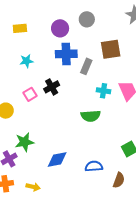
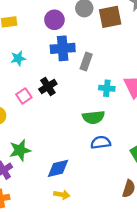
brown square: (111, 49) -> (110, 17), moved
blue semicircle: (94, 166) -> (101, 142), moved
yellow arrow: (33, 187) -> (62, 195), moved

